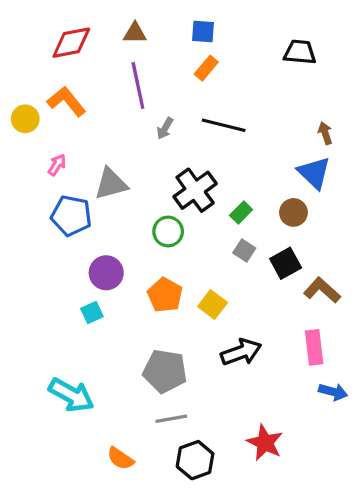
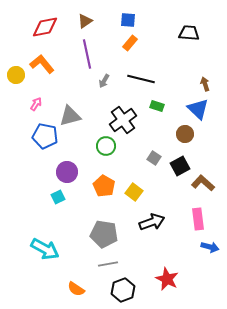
brown triangle: (135, 33) -> (85, 21), turned -35
green rectangle: (241, 212) -> (157, 106), moved, turned 64

